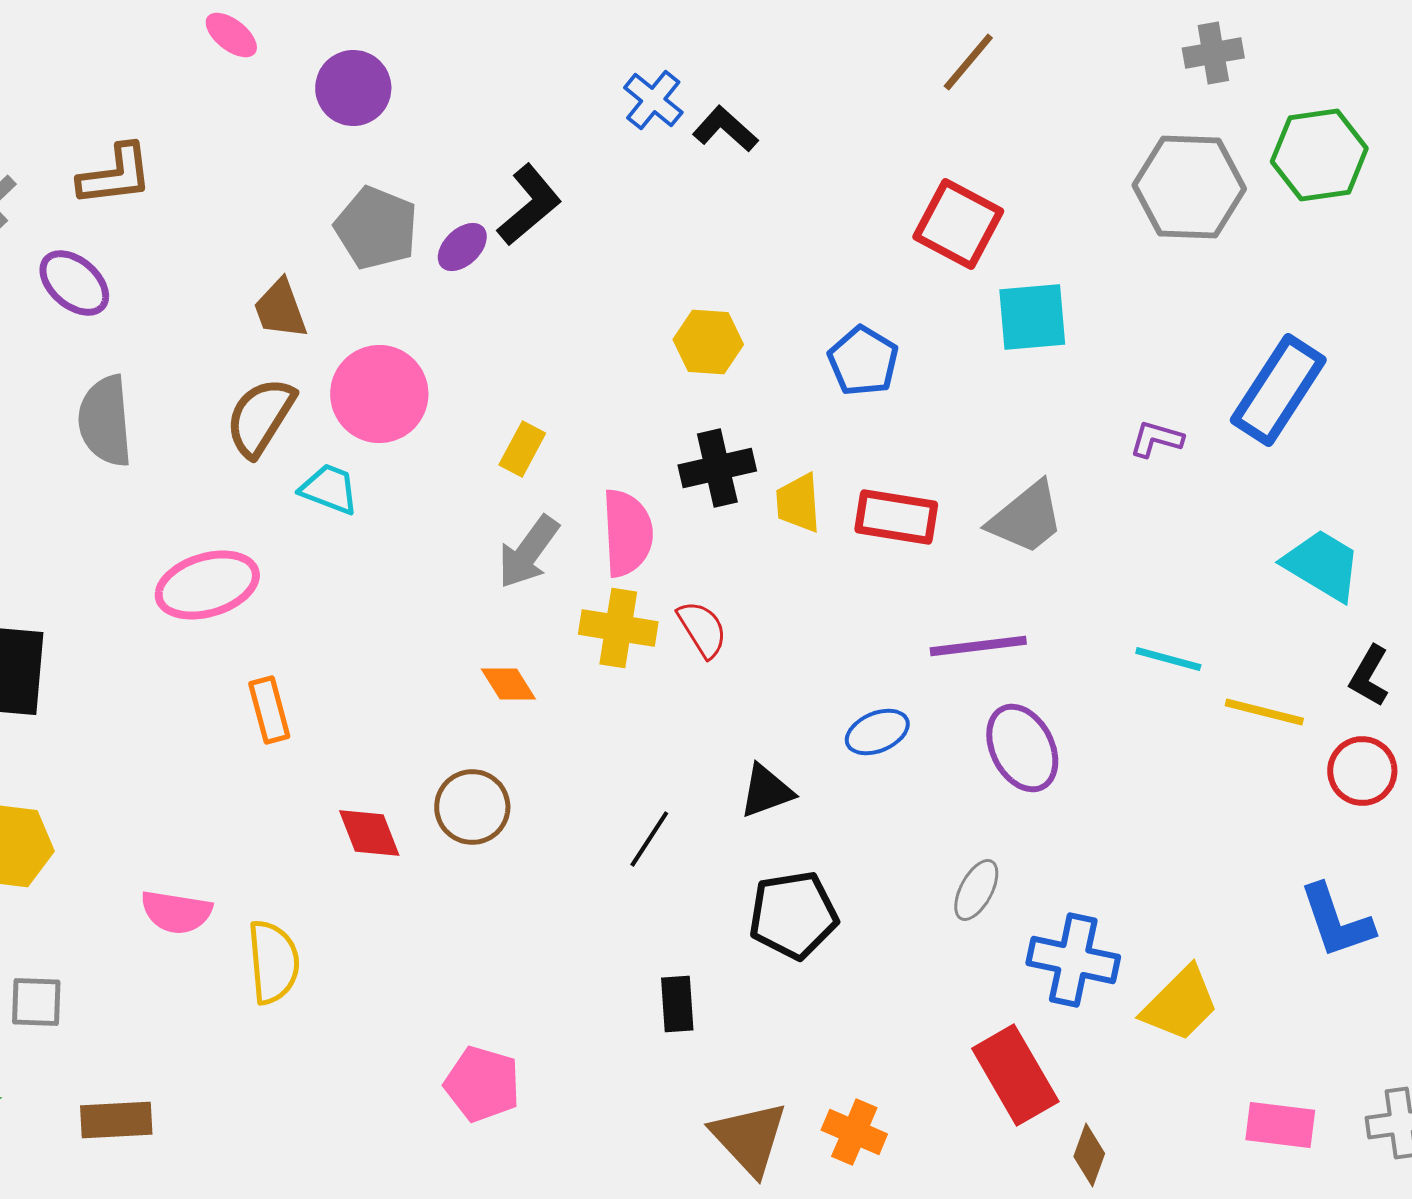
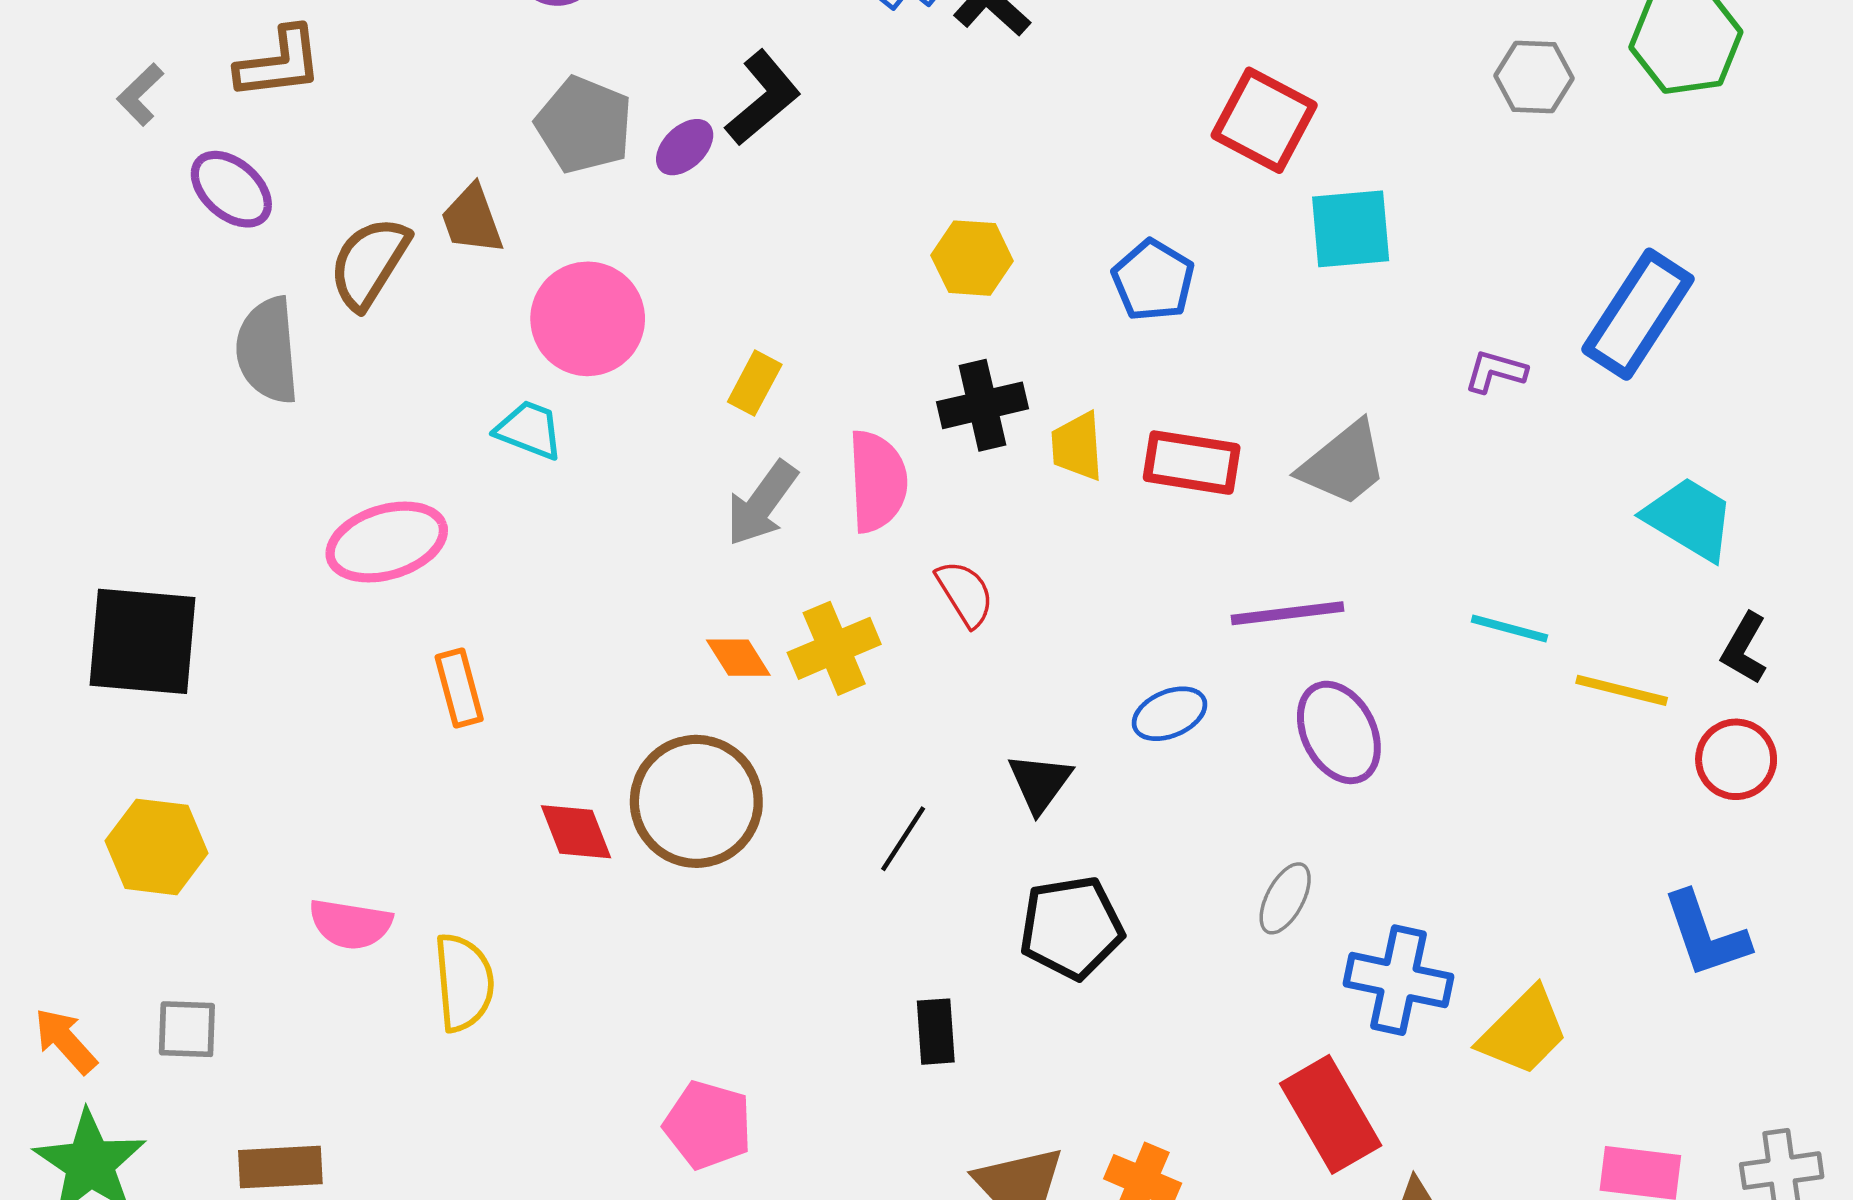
gray hexagon: (1189, 187) -> (1534, 77), size x0.6
brown semicircle: (260, 417) -> (369, 263), moved
yellow cross: (618, 628) -> (834, 648), moved, turned -32
black triangle: (766, 791) -> (1040, 783), turned -34
brown circle: (472, 807) -> (696, 801), size x1.5

